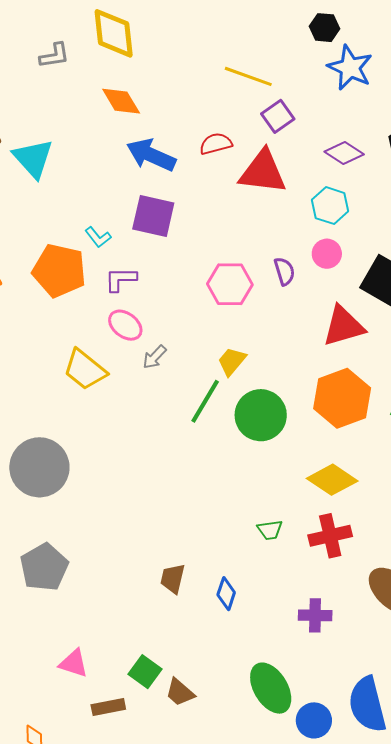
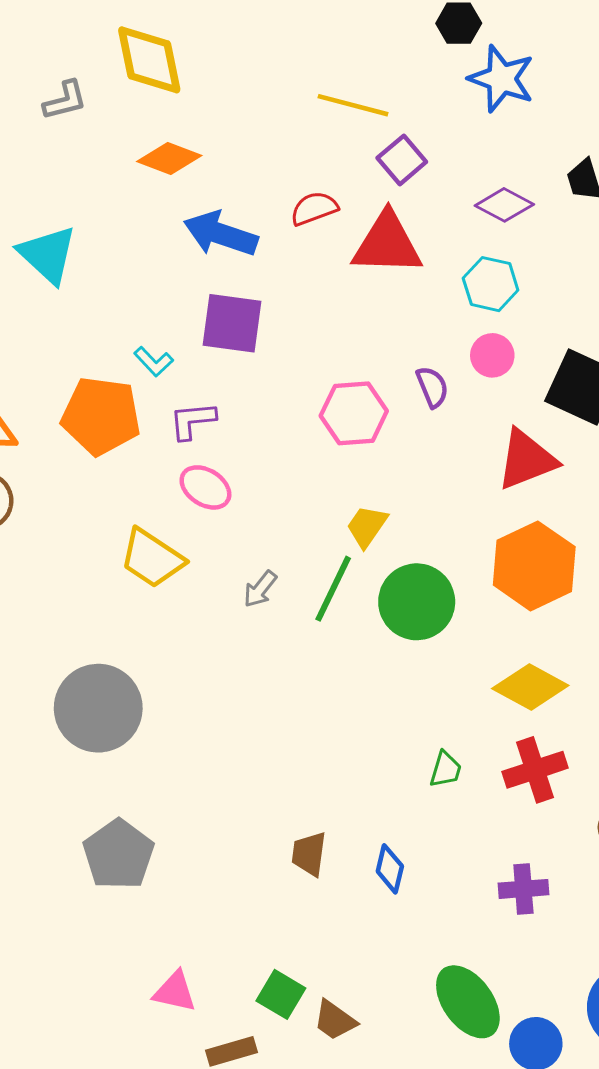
orange diamond: (121, 101) -> (169, 159), turned -33
gray arrow: (154, 357) -> (260, 589), moved
green trapezoid: (270, 530) -> (446, 769), turned -60

